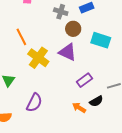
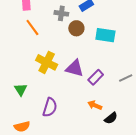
orange line: (21, 37) -> (32, 28), moved
purple triangle: (68, 52) -> (75, 68), moved
black semicircle: (96, 101) -> (111, 118), moved

